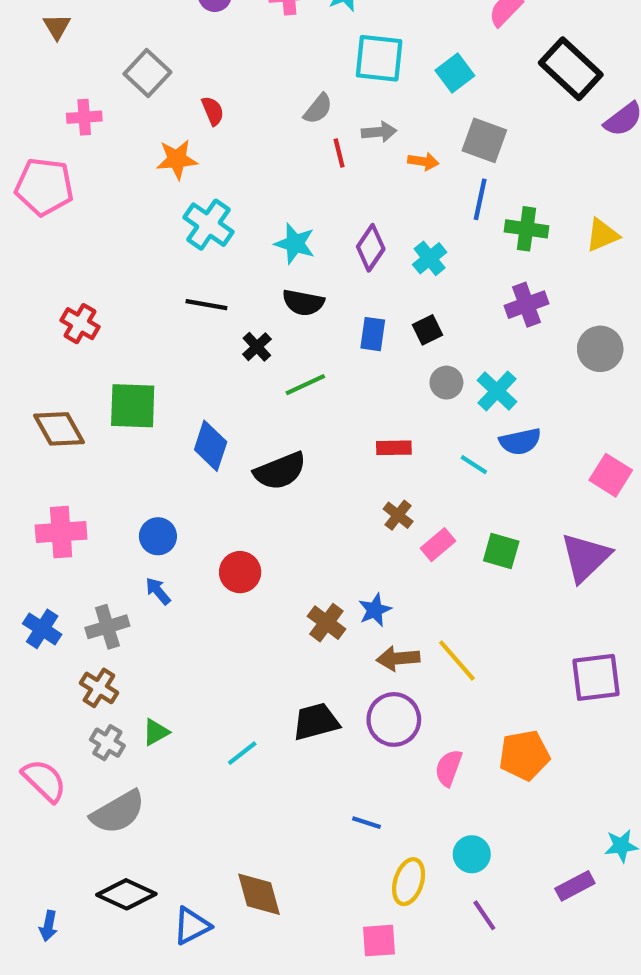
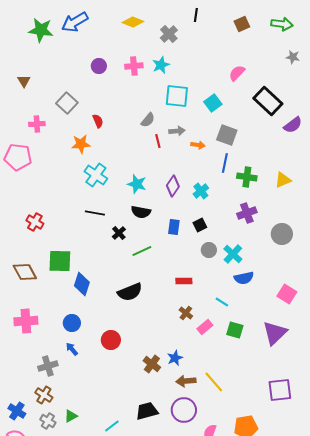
blue diamond: (211, 446) -> (82, 284), moved
cyan line: (474, 465) -> (222, 302), moved
blue cross: (42, 629) -> (17, 411), moved

